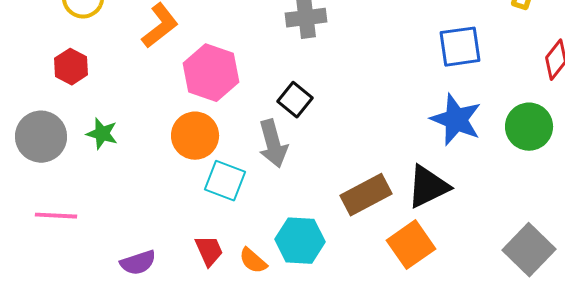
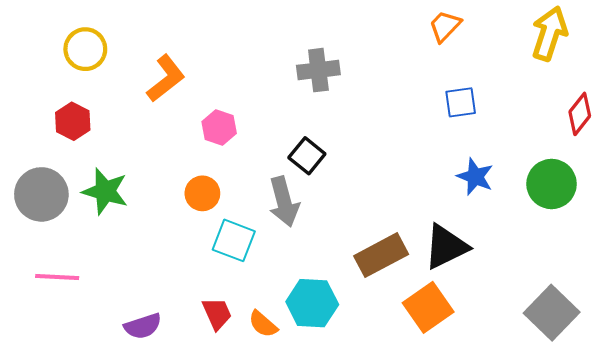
blue square: (460, 47) -> (461, 102), moved, size x0.7
pink hexagon: (211, 73) -> (219, 128), size x0.6
blue star: (456, 120) -> (475, 177), size x0.7
green star: (102, 134) -> (105, 191), size x1.4
orange circle: (195, 136) -> (202, 193), size x0.7

